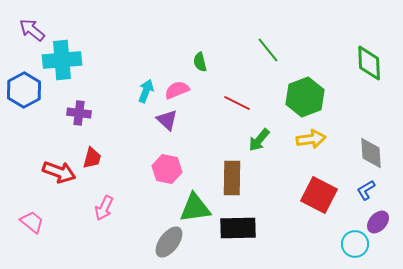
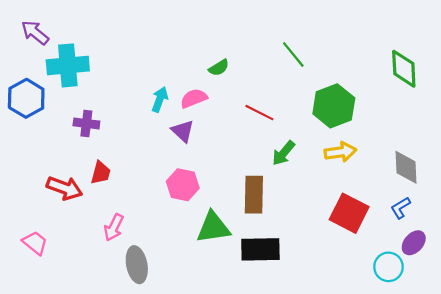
green semicircle: (200, 62) -> (219, 68), turned -108
gray ellipse: (169, 242) -> (137, 265), moved, turned -48

